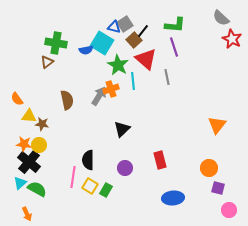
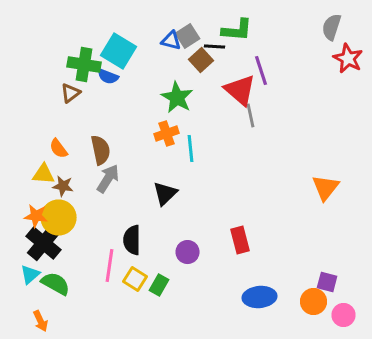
gray semicircle: (221, 18) -> (332, 27), turned 66
green L-shape: (175, 25) -> (237, 30), moved
black line: (143, 31) -> (214, 46), turned 56
cyan square: (102, 43) -> (118, 51), moved
blue semicircle: (86, 50) -> (108, 76), moved, turned 32
red triangle: (146, 59) -> (240, 90), moved
cyan line: (133, 81) -> (190, 148), moved
gray arrow: (99, 96) -> (108, 178), moved
orange semicircle: (17, 99) -> (58, 148), moved
black triangle: (122, 129) -> (165, 194), moved
yellow circle: (39, 145) -> (58, 218), size x1.5
orange circle: (209, 168) -> (314, 302), moved

